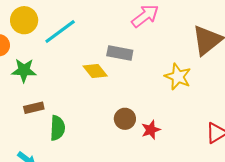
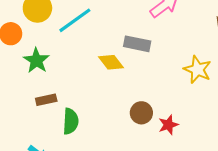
green star: (24, 70) -> (36, 60), turned 30

